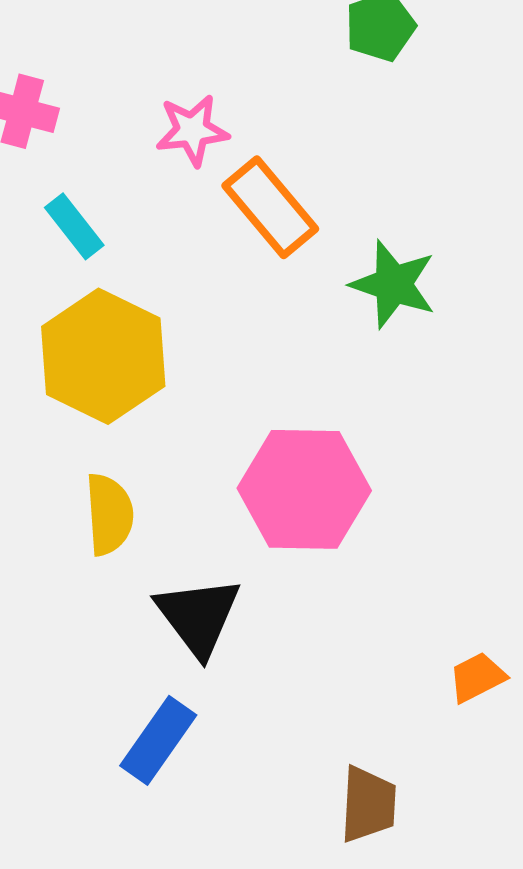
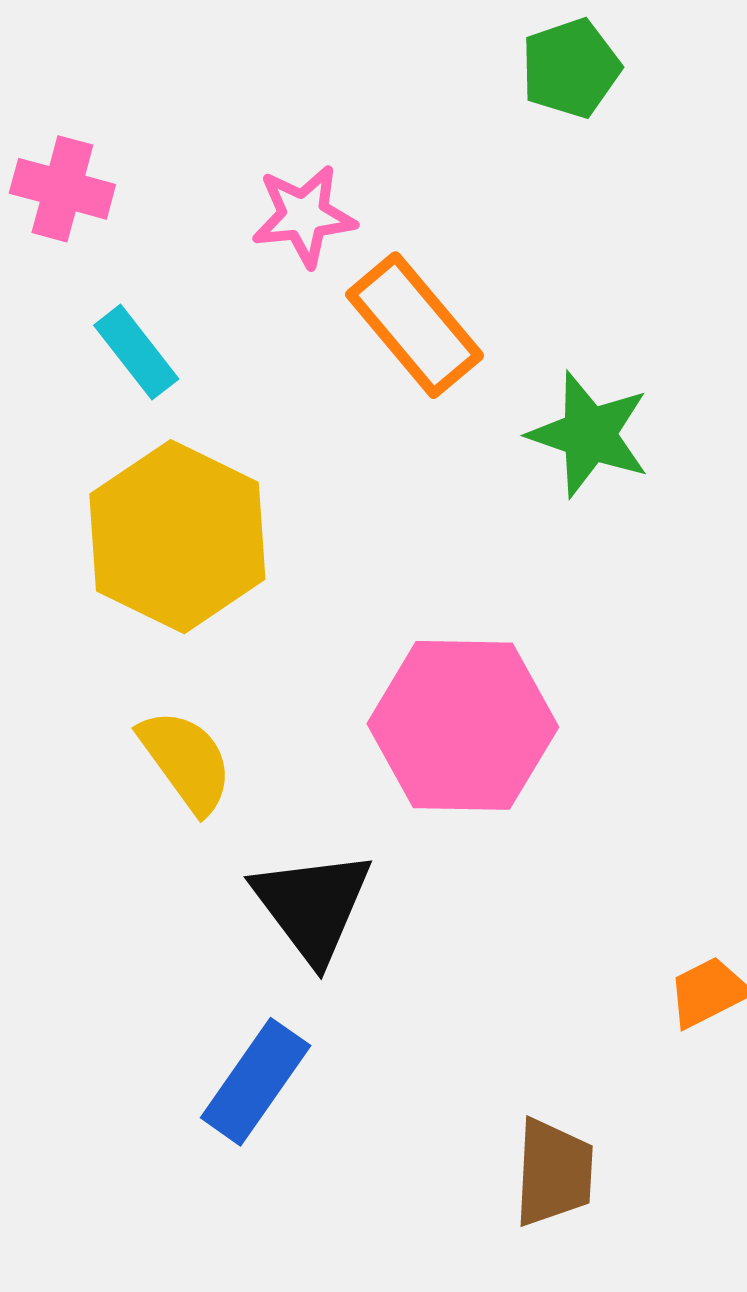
yellow semicircle: (109, 514) -> (186, 761), turned -32

